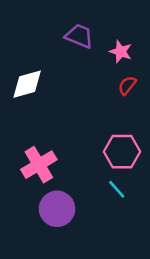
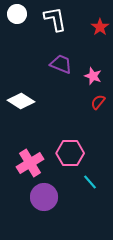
white diamond: (27, 84) -> (21, 101), turned 48
pink hexagon: (122, 152) -> (70, 153), moved

